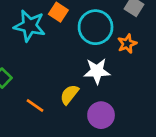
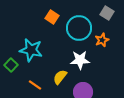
cyan star: (30, 26) -> (31, 50), moved

